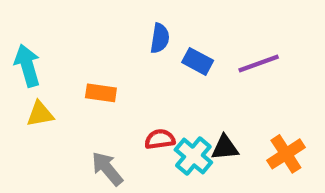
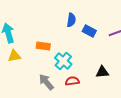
red semicircle: (160, 139) -> (72, 81), moved
cyan cross: (193, 156) -> (63, 61), moved

